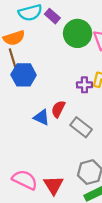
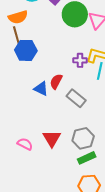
pink semicircle: (25, 180) -> (25, 144), size x0.7
red triangle: (53, 185) -> (52, 138), moved

